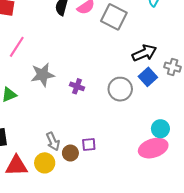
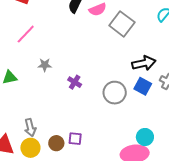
gray star: (43, 75) -> (45, 65), size x0.6
blue square: (148, 77) -> (143, 86), turned -30
gray arrow: (53, 141) -> (30, 128), moved

